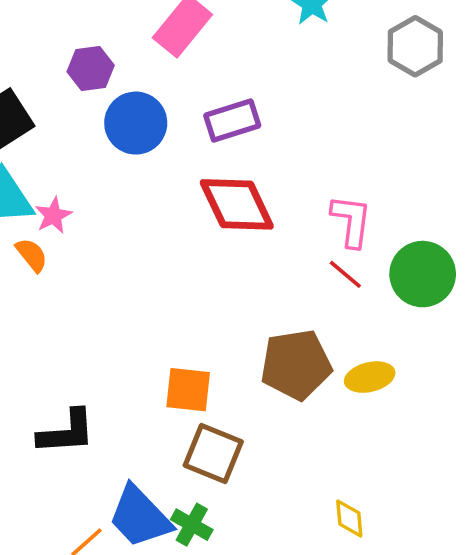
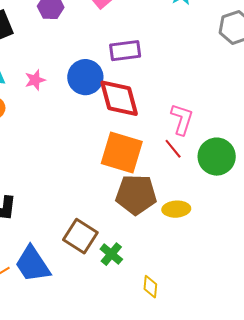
blue circle: (136, 123) -> (85, 77), moved
pink star: (53, 215) -> (35, 80), moved
orange square: (188, 390) -> (122, 153), moved, size x1.5
green cross: (192, 525) -> (111, 254), moved

